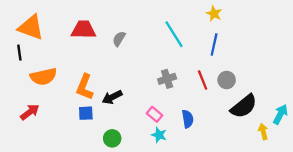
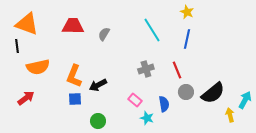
gray circle: (227, 80) -> (186, 92), moved
cyan star: (159, 135) -> (147, 118), moved

